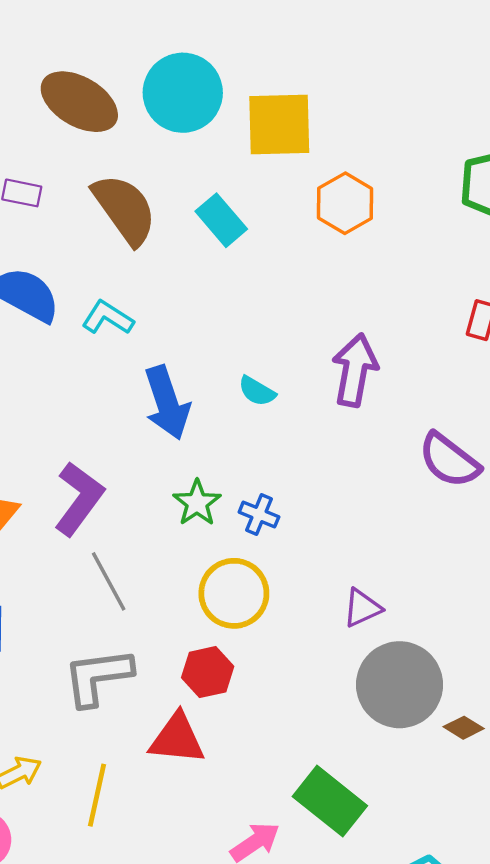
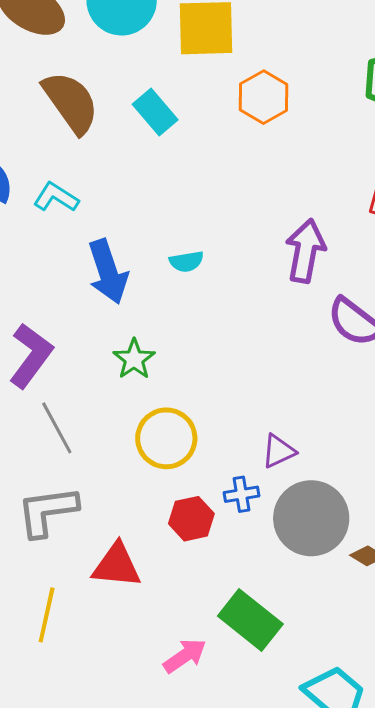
purple arrow: (355, 370) -> (305, 251), moved
cyan semicircle: (257, 391) -> (186, 261), turned -40
blue cross: (259, 515) -> (241, 494), moved, turned -32
red hexagon: (208, 672) -> (191, 519), moved

